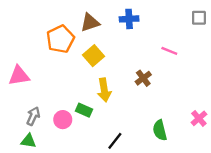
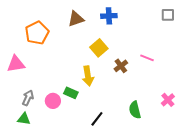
orange pentagon: (60, 39) -> (37, 33), moved
pink line: (169, 51) -> (147, 58), moved
yellow square: (94, 56) -> (99, 48), moved

